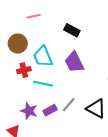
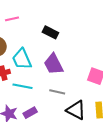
gray line: (69, 105) -> (57, 92), moved, turned 63

